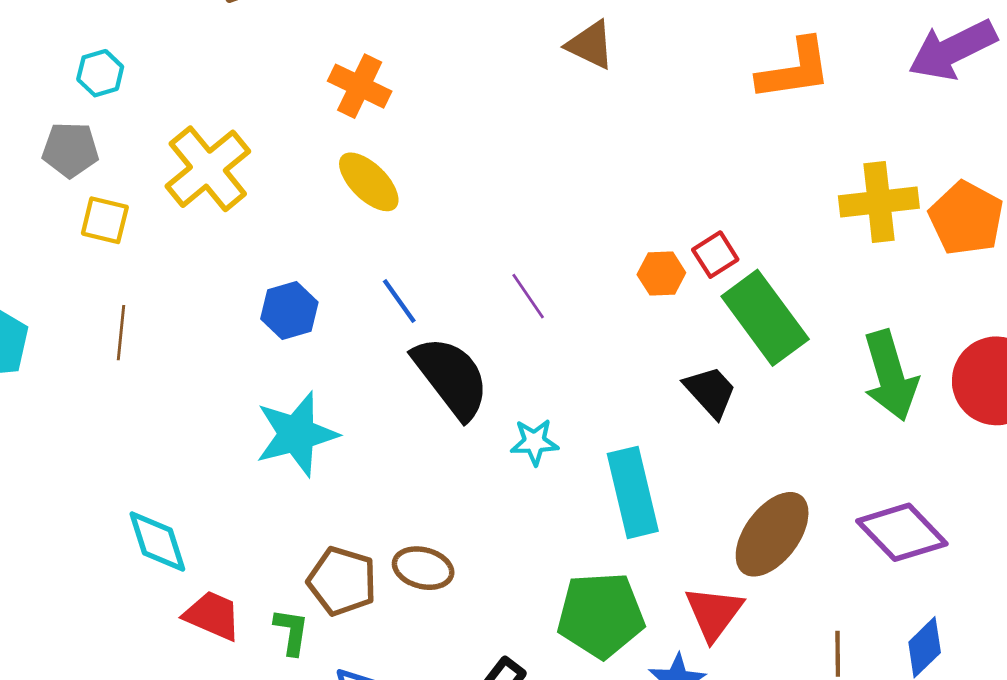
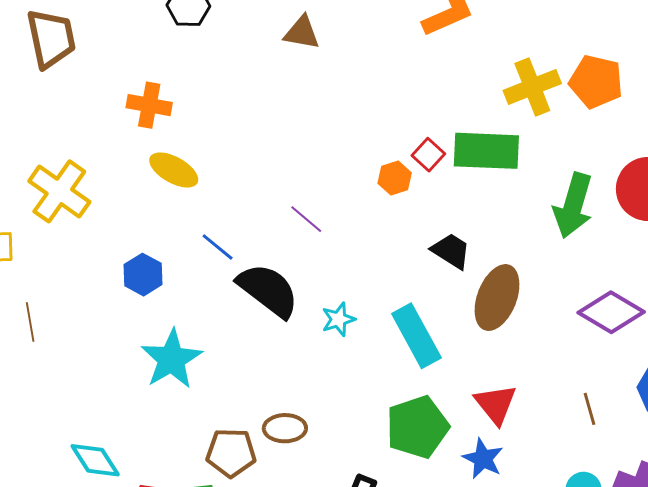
green rectangle: (765, 318) -> (486, 151), moved, turned -36
green arrow: (890, 376) -> (573, 205), turned 48
brown ellipse: (772, 534) -> (497, 298), moved

